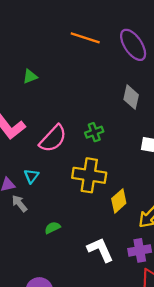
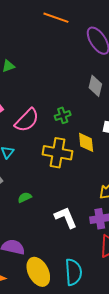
orange line: (85, 38) -> (56, 18), moved
yellow diamond: (119, 201) -> (86, 142), moved, turned -55

